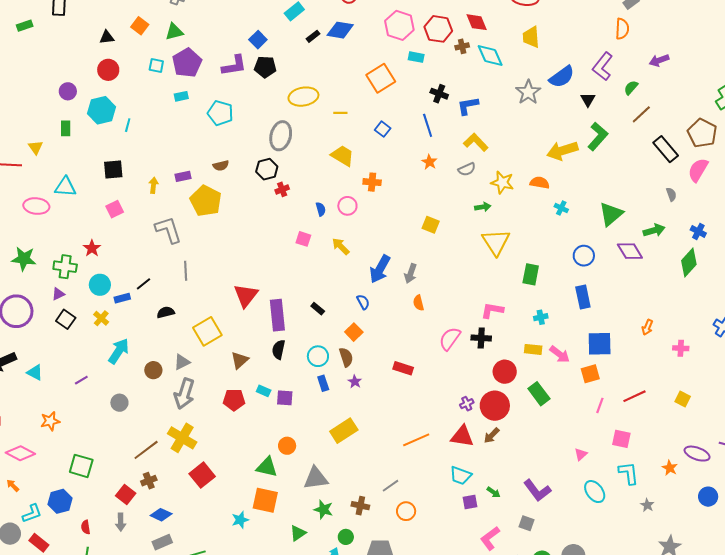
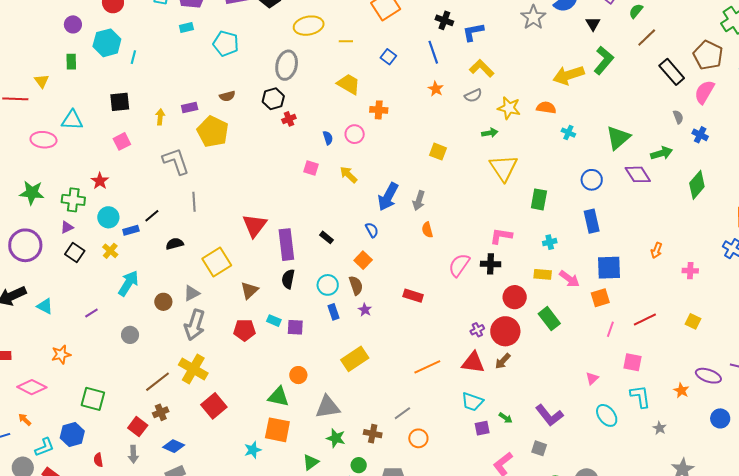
blue cross: (698, 232) -> (700, 135), moved

